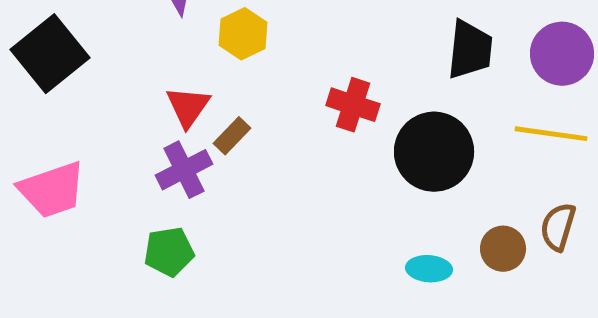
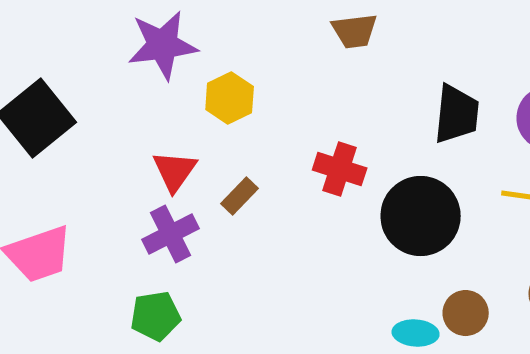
brown rectangle: (232, 136) -> (240, 196), moved
brown circle: (503, 249) -> (466, 313), moved

